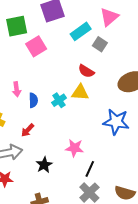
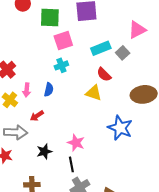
cyan rectangle: (81, 31) -> (101, 48), moved
pink arrow: (16, 89) -> (27, 90), moved
cyan cross: (59, 100) -> (61, 65), moved
black line: (90, 169) -> (71, 164), moved, turned -49

